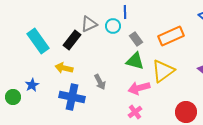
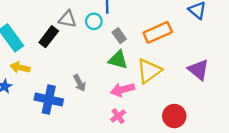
gray triangle: (89, 24) -> (67, 19), turned 36
yellow arrow: (64, 68) -> (20, 68), moved

